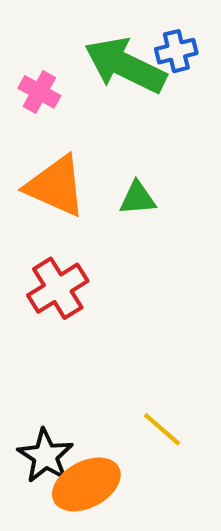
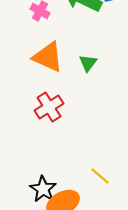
green triangle: (137, 198) -> (88, 63), turned -48

